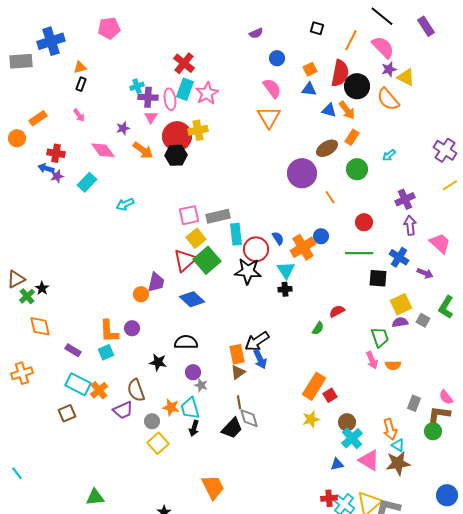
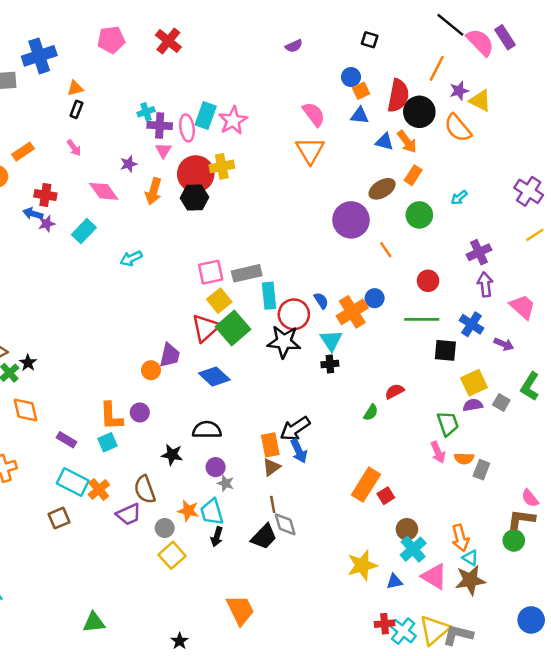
orange line: (351, 40) -> (437, 68), moved
pink semicircle: (383, 47) -> (480, 42), moved
blue circle: (277, 58) -> (351, 77), moved
red cross: (184, 63) -> (168, 41), moved
orange arrow: (143, 150) -> (153, 191), turned 70
gray rectangle: (414, 403) -> (481, 470), moved
yellow star: (311, 419) -> (362, 565), moved, size x1.4

